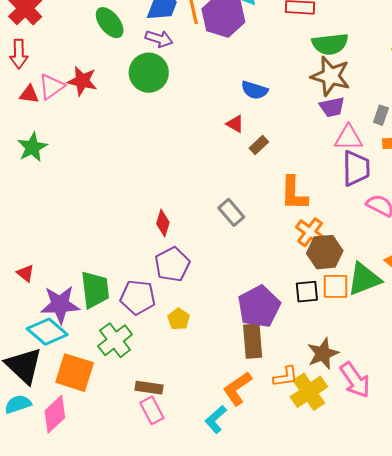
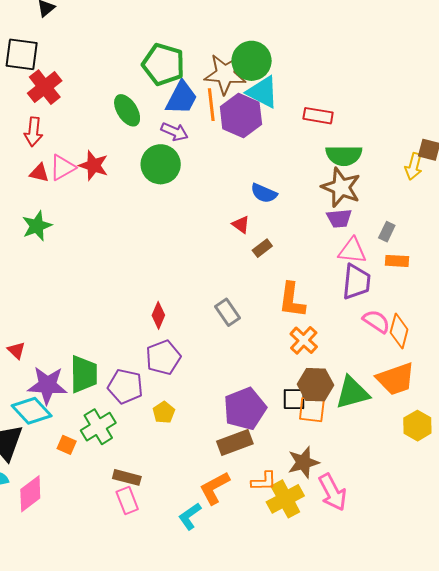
brown hexagon: (325, 252) -> (315, 385), moved
orange square: (335, 286) -> (312, 410), moved
brown rectangle: (253, 341) -> (235, 442), turned 68
orange square: (75, 373) -> (67, 445), moved, size x0.5

